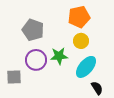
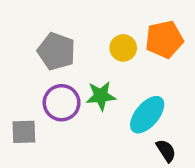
orange pentagon: (79, 17) -> (164, 39), moved
yellow circle: (81, 41) -> (123, 48), moved

